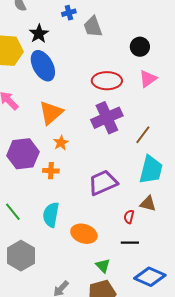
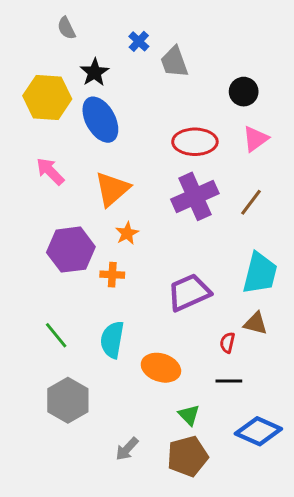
blue cross: (69, 13) -> (139, 41), turned -32
brown line: (143, 135) -> (251, 202), moved

